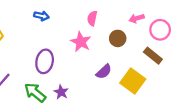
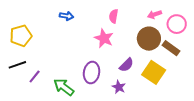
brown circle: (118, 38) -> (149, 39), moved, size x1.5
purple ellipse: (45, 61) -> (92, 73), moved
purple star: (61, 92) -> (119, 87), moved

